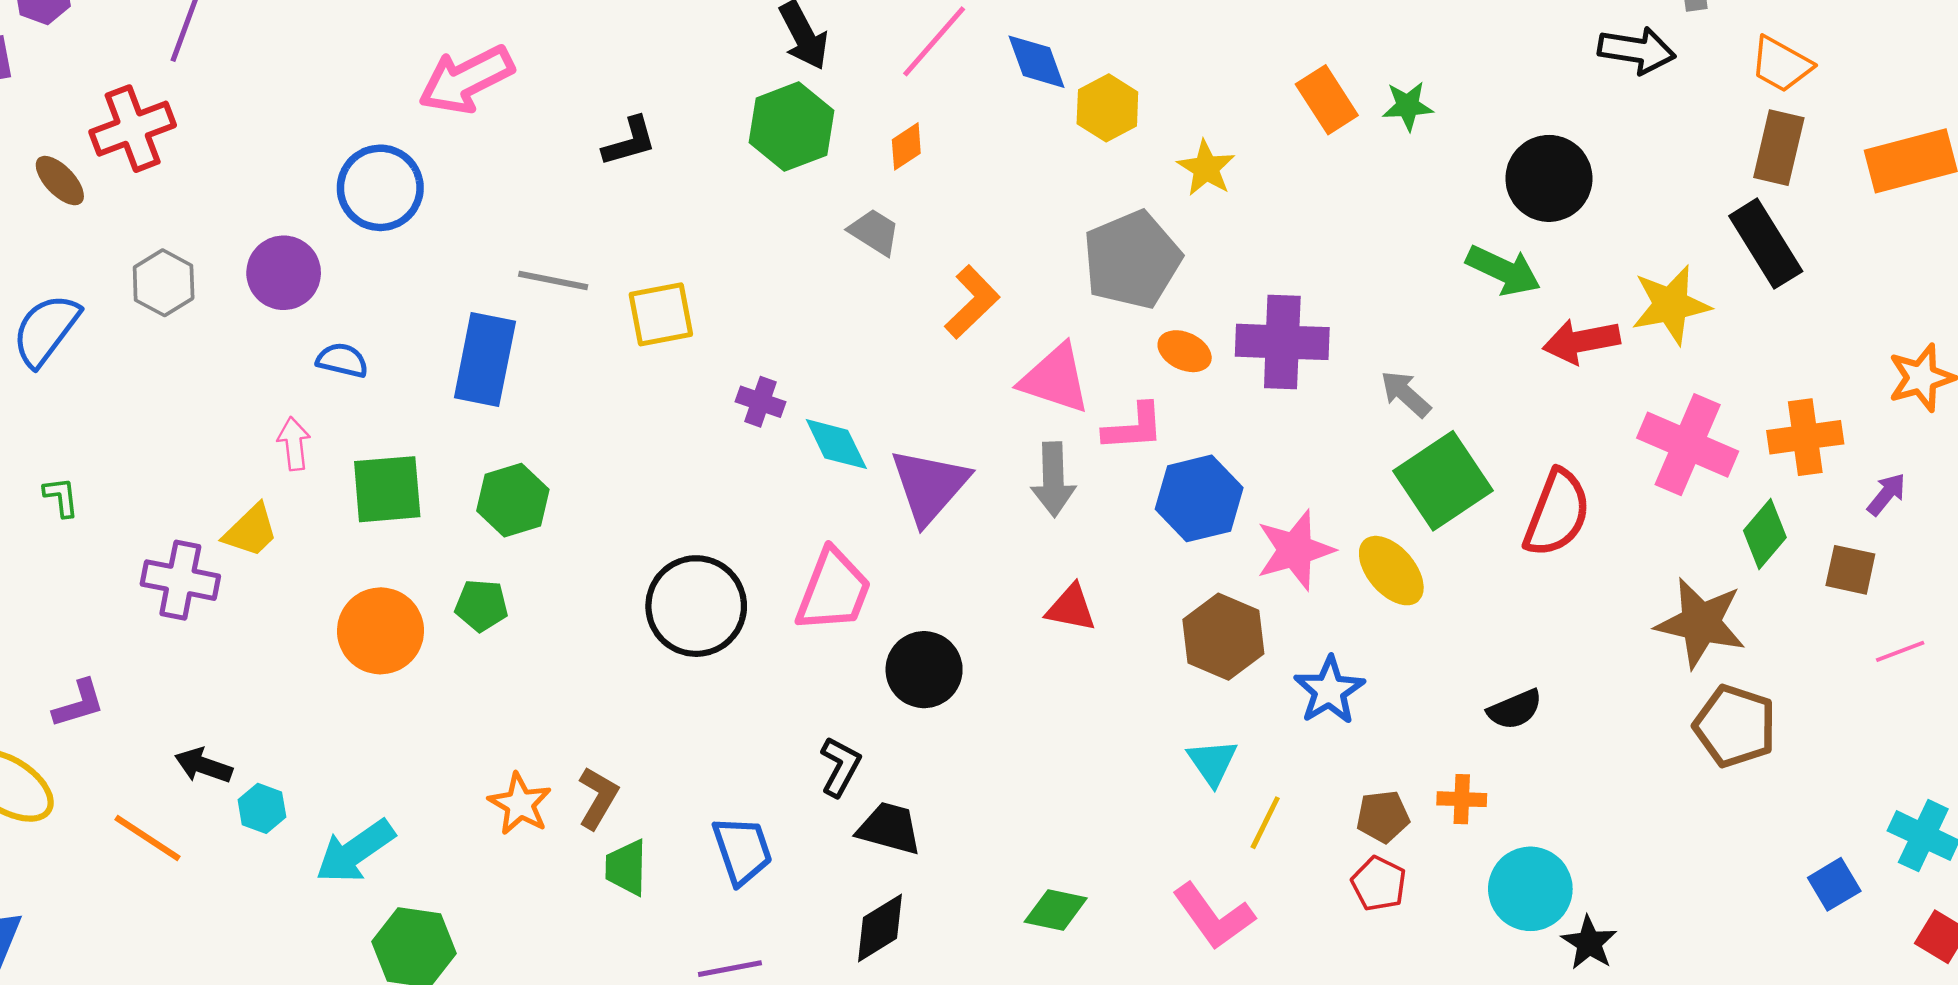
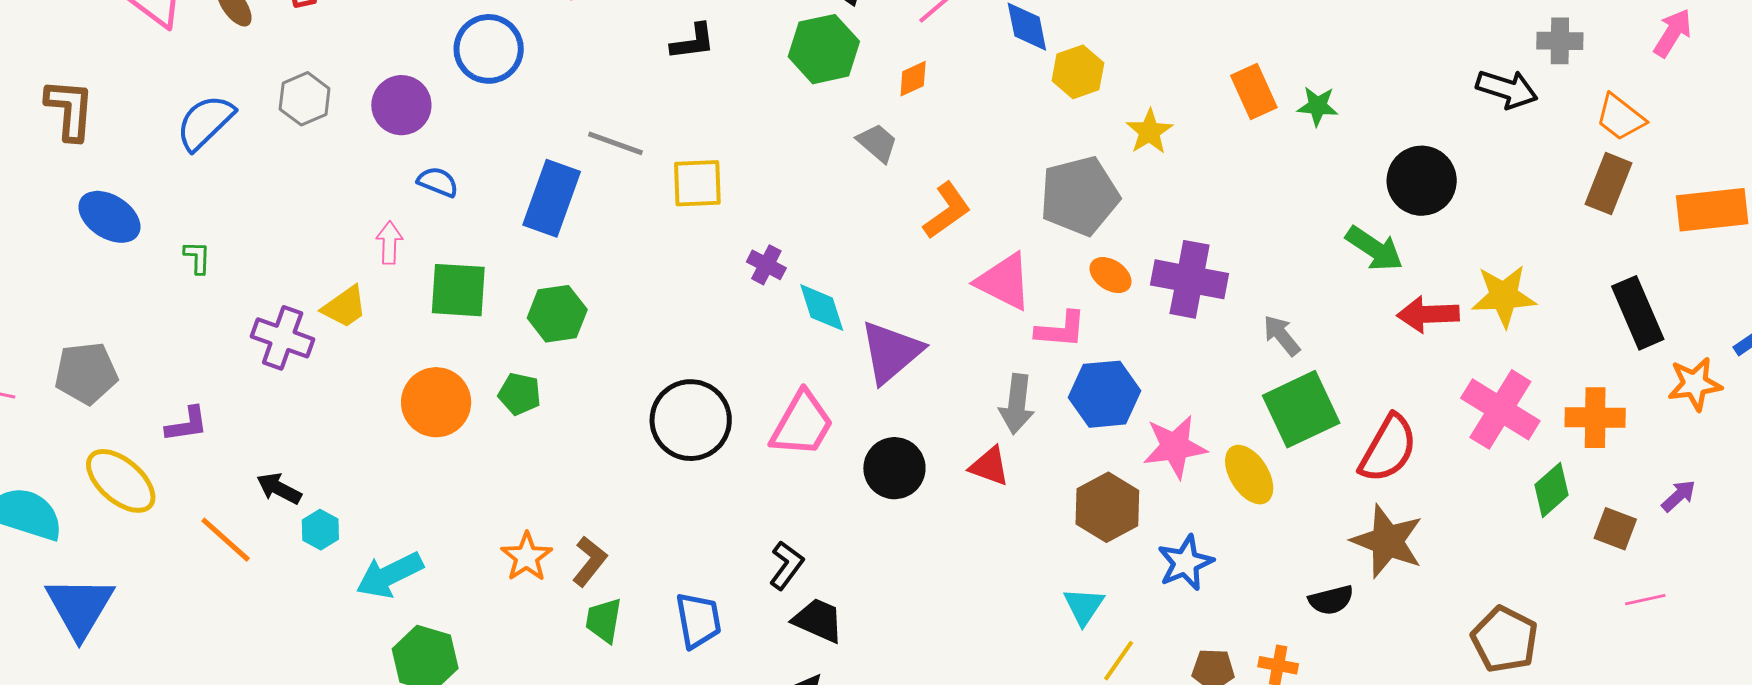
black rectangle: (1766, 244) -> (1638, 313), moved
gray arrow: (1053, 479) -> (1017, 404), moved
purple arrow: (1887, 494) -> (1679, 496), moved
brown star: (1701, 623) -> (1387, 541), moved
black circle: (924, 670) -> (894, 468), moved

